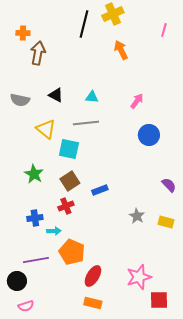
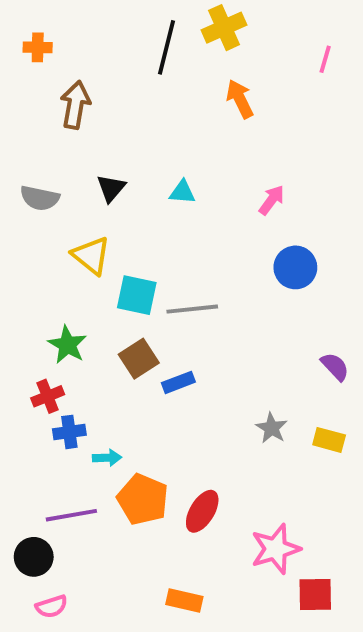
orange cross: (23, 33) -> (38, 47), moved
black triangle: (56, 95) -> (111, 188), turned 42
gray line: (86, 123) -> (192, 309), moved
blue rectangle: (100, 190) -> (178, 382), moved
red cross: (66, 206) -> (48, 396), moved
red ellipse: (93, 276) -> (202, 511), moved

